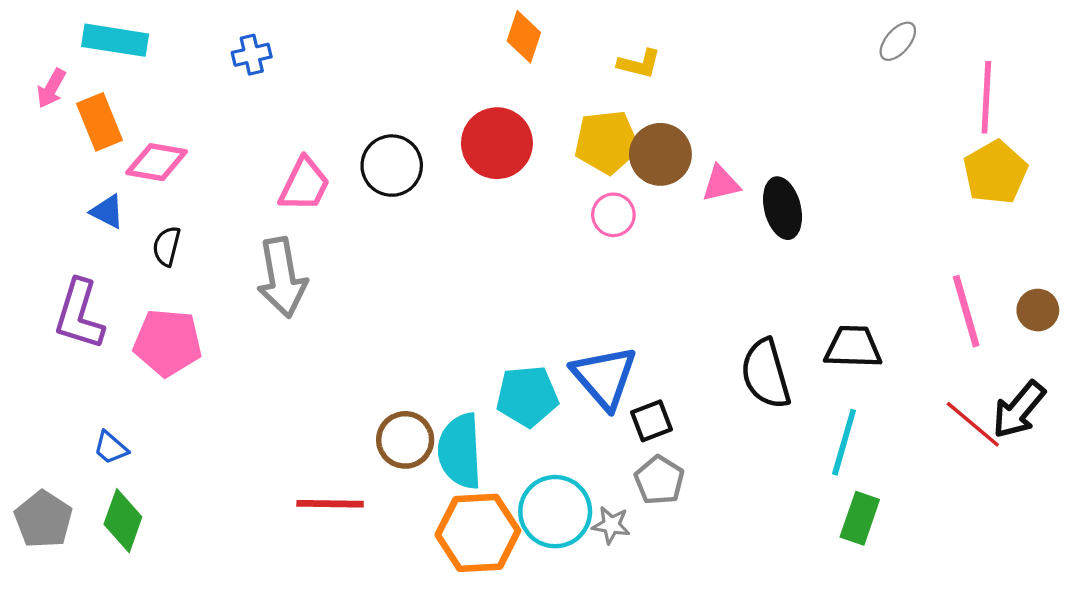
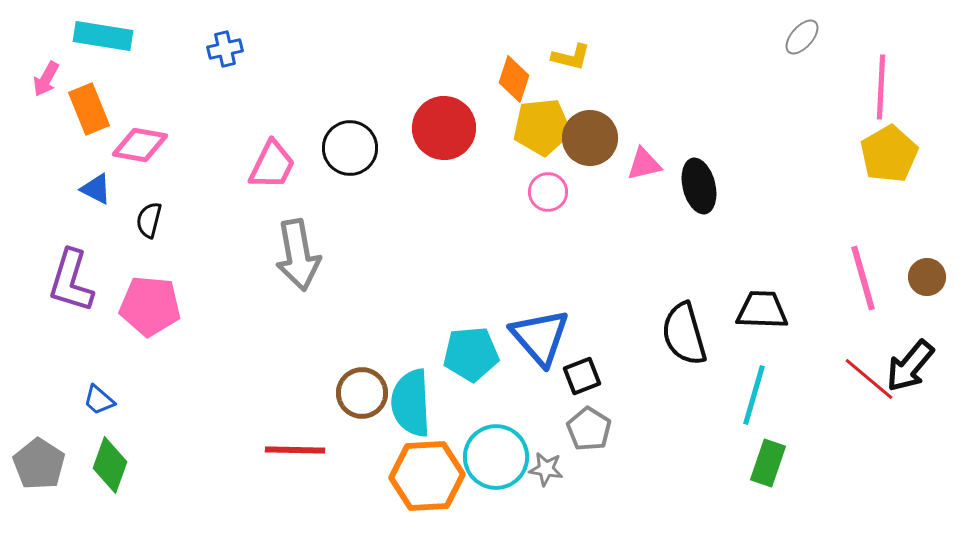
orange diamond: (524, 37) -> (514, 79), moved
gray arrow: (282, 278) -> (298, 255), moved

